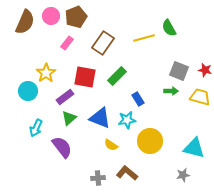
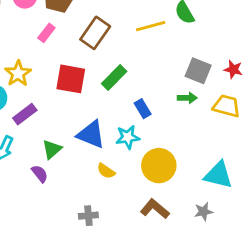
purple rectangle: (65, 97) -> (25, 114), moved
green triangle: (69, 118) -> (52, 149), moved
purple semicircle: (62, 147) -> (40, 174), size x0.6
brown L-shape: (127, 173) -> (155, 209), moved

